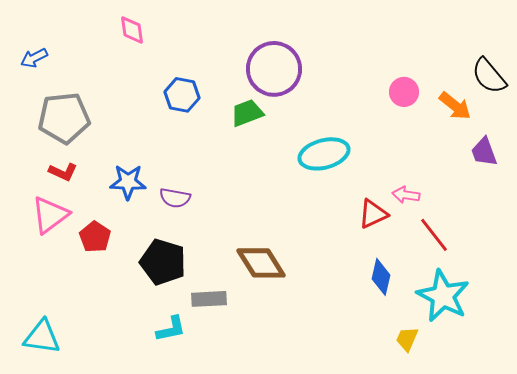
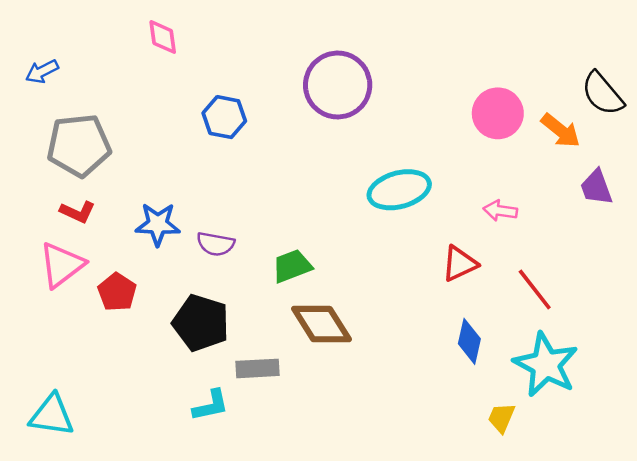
pink circle: (404, 92) -> (498, 113), size x1.4
green trapezoid: (247, 113) -> (292, 266), moved
pink arrow: (406, 195) -> (500, 211), moved

